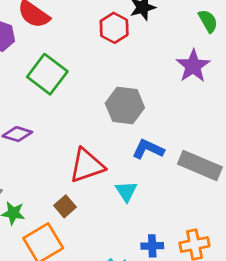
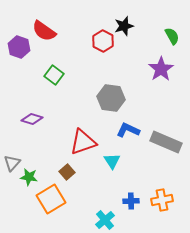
green square: (47, 74) -> (54, 75), size x0.7

